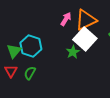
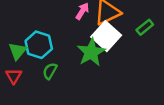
green star: (73, 52) -> (91, 52), size x1.6
green semicircle: (30, 73) -> (50, 71), moved

